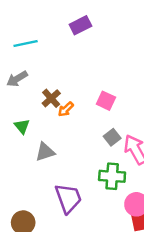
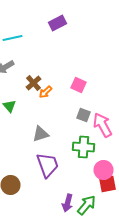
gray square: (112, 137) -> (84, 115), turned -32
gray triangle: (45, 152) -> (40, 134), moved

